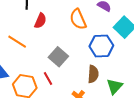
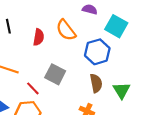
red semicircle: (40, 21) -> (39, 37), moved
red line: (48, 78) -> (33, 88), moved

